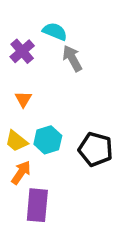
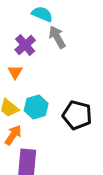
purple cross: (22, 51) -> (25, 45), moved

